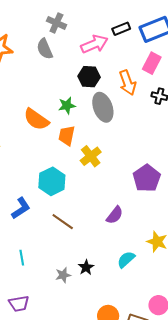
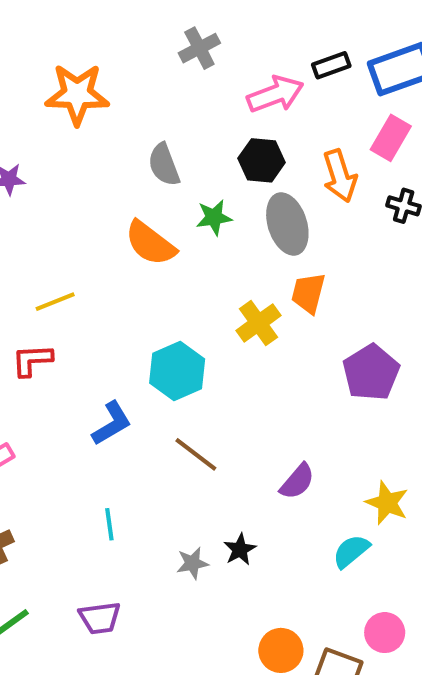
gray cross: (56, 23) -> (199, 48), turned 36
gray semicircle: (45, 49) -> (164, 165), moved
orange trapezoid: (67, 136) -> (308, 293), moved
purple semicircle: (115, 215) -> (297, 481), moved
cyan semicircle: (126, 260) -> (351, 551), moved

